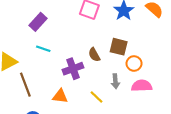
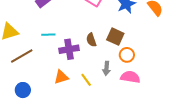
cyan line: (43, 49) -> (48, 35), moved, turned -32
brown line: (25, 85) -> (22, 56), turned 70
orange triangle: (60, 96) -> (61, 77), moved, turned -35

